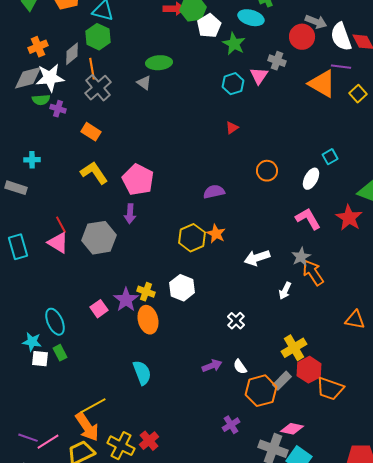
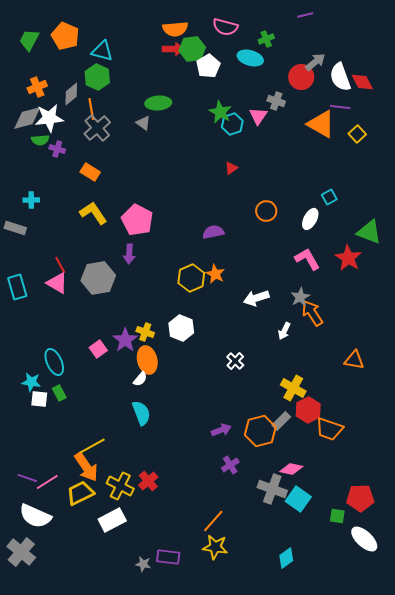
gray arrow: (316, 22) -> (315, 62), turned -60
green star: (234, 44) -> (220, 112), moved
yellow cross: (294, 348) -> (293, 388), turned -30
purple arrow: (212, 366) -> (221, 430), moved
white semicircle: (240, 367) -> (140, 379), moved, turned -105

